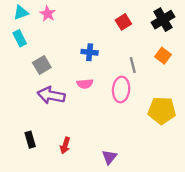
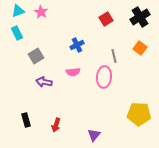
blue cross: (90, 52) -> (77, 45), turned -32
purple arrow: (51, 95) -> (44, 82), size x0.7
yellow pentagon: (162, 110) -> (139, 114), moved

